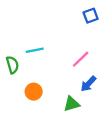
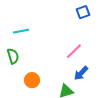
cyan line: (35, 50) -> (21, 31), moved

